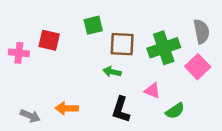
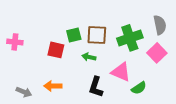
green square: (93, 25) -> (74, 35), moved
red square: (49, 40) -> (56, 50), moved
pink triangle: (152, 91) -> (121, 72), size x1.5

